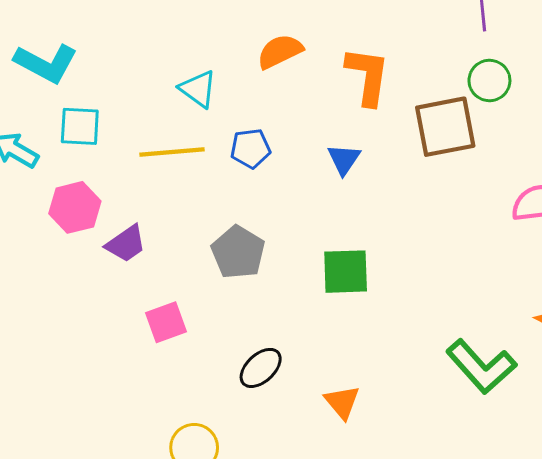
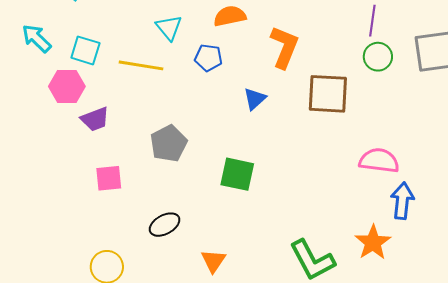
green circle: (489, 80) -> (378, 57), moved
cyan square: (80, 126) -> (85, 50), moved
blue pentagon: (251, 148) -> (208, 58), moved

